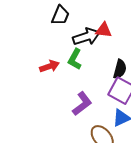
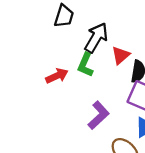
red triangle: (104, 30) -> (121, 55), moved, turned -42
black arrow: (86, 37) -> (96, 38), turned -36

